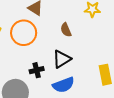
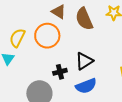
brown semicircle: (66, 30) -> (84, 19), moved, size x1.6

